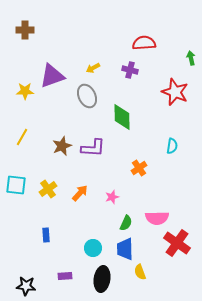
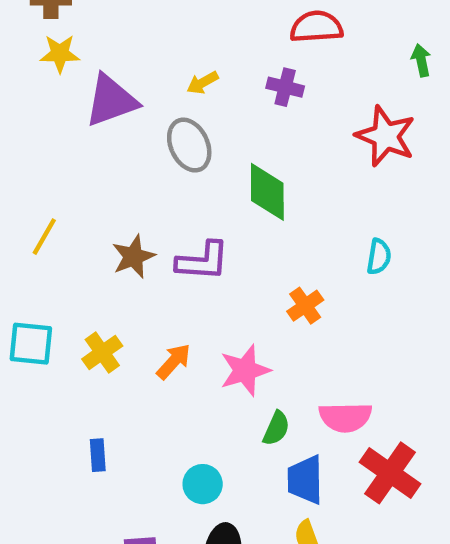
yellow star: (25, 91) -> (60, 54), moved
pink star: (112, 197) -> (245, 370), size x1.6
blue trapezoid: (125, 249) -> (305, 480), moved

